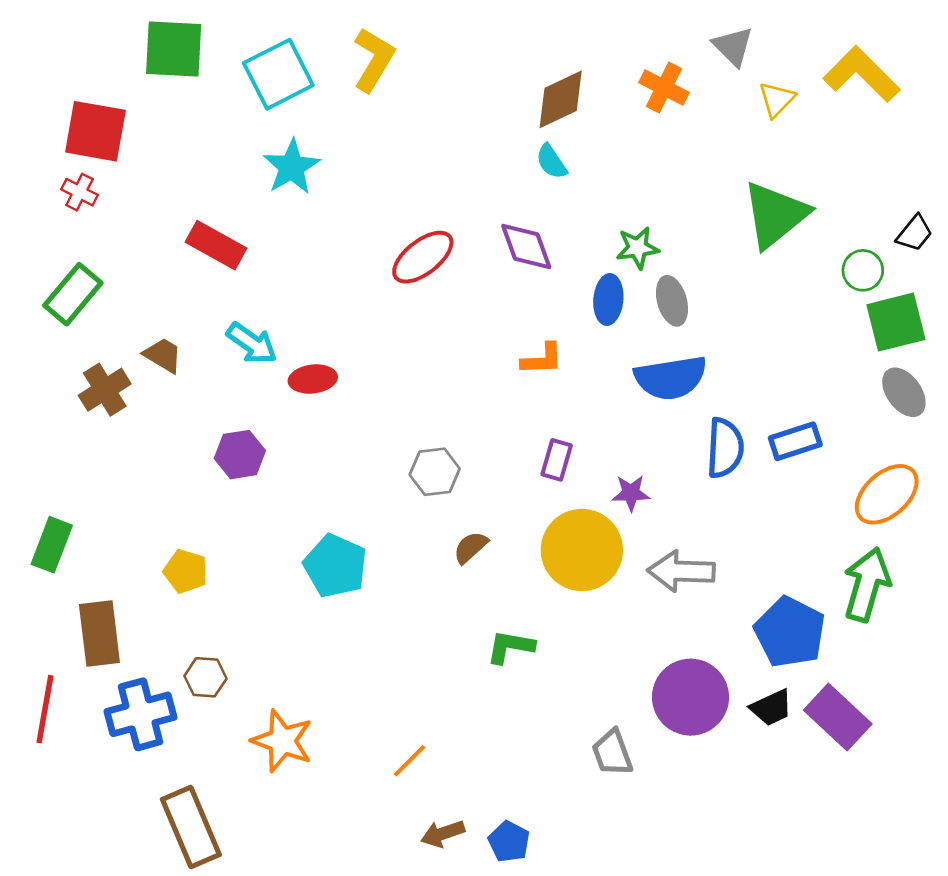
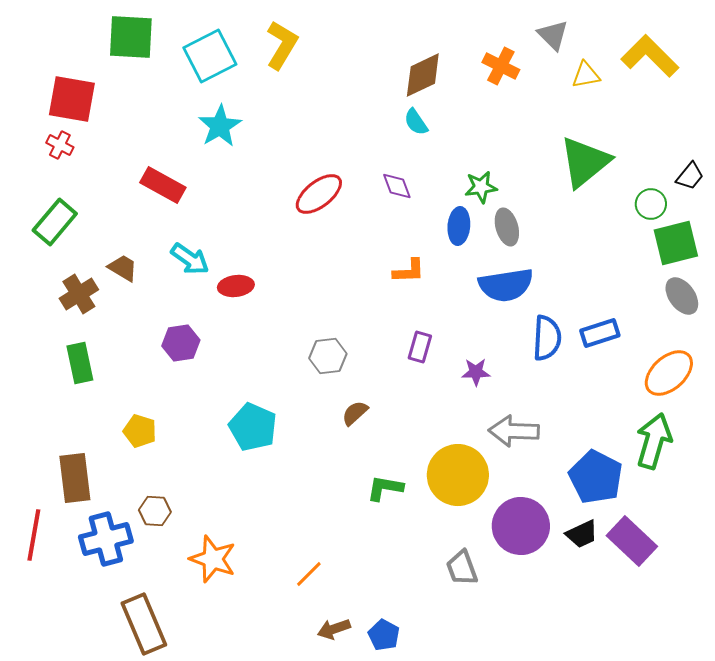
yellow triangle: (777, 99) -> (586, 75), turned 36
purple diamond: (526, 246) -> (397, 186), size x0.7
green rectangle: (52, 545) -> (80, 363), moved, turned -33
yellow circle: (582, 550) -> (458, 475), moved

